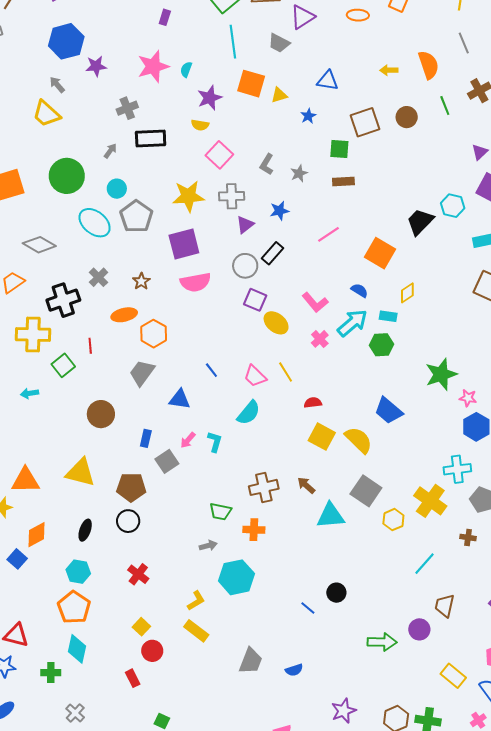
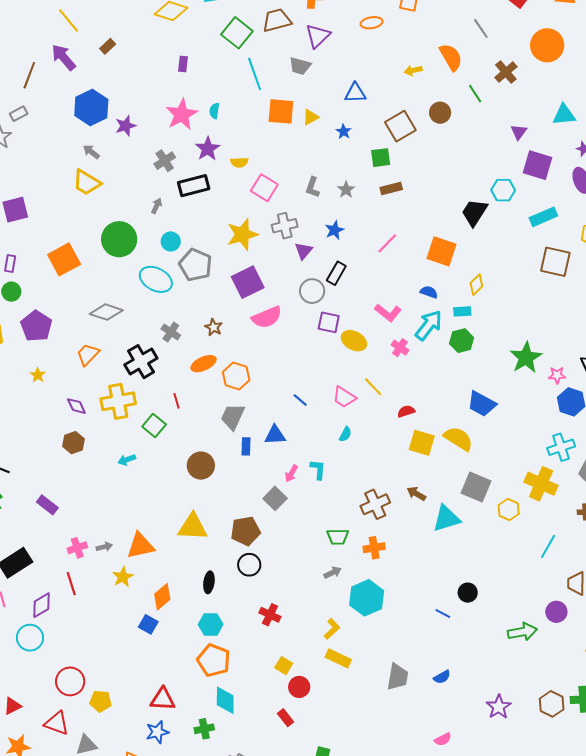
purple star: (210, 98) -> (208, 149), moved
cyan semicircle: (249, 413) -> (345, 434), size x0.6
blue rectangle: (146, 438) -> (246, 446), moved

